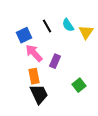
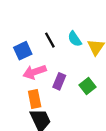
pink arrow: (34, 53) -> (35, 72), turned -66
green square: (79, 85) -> (88, 86), moved

